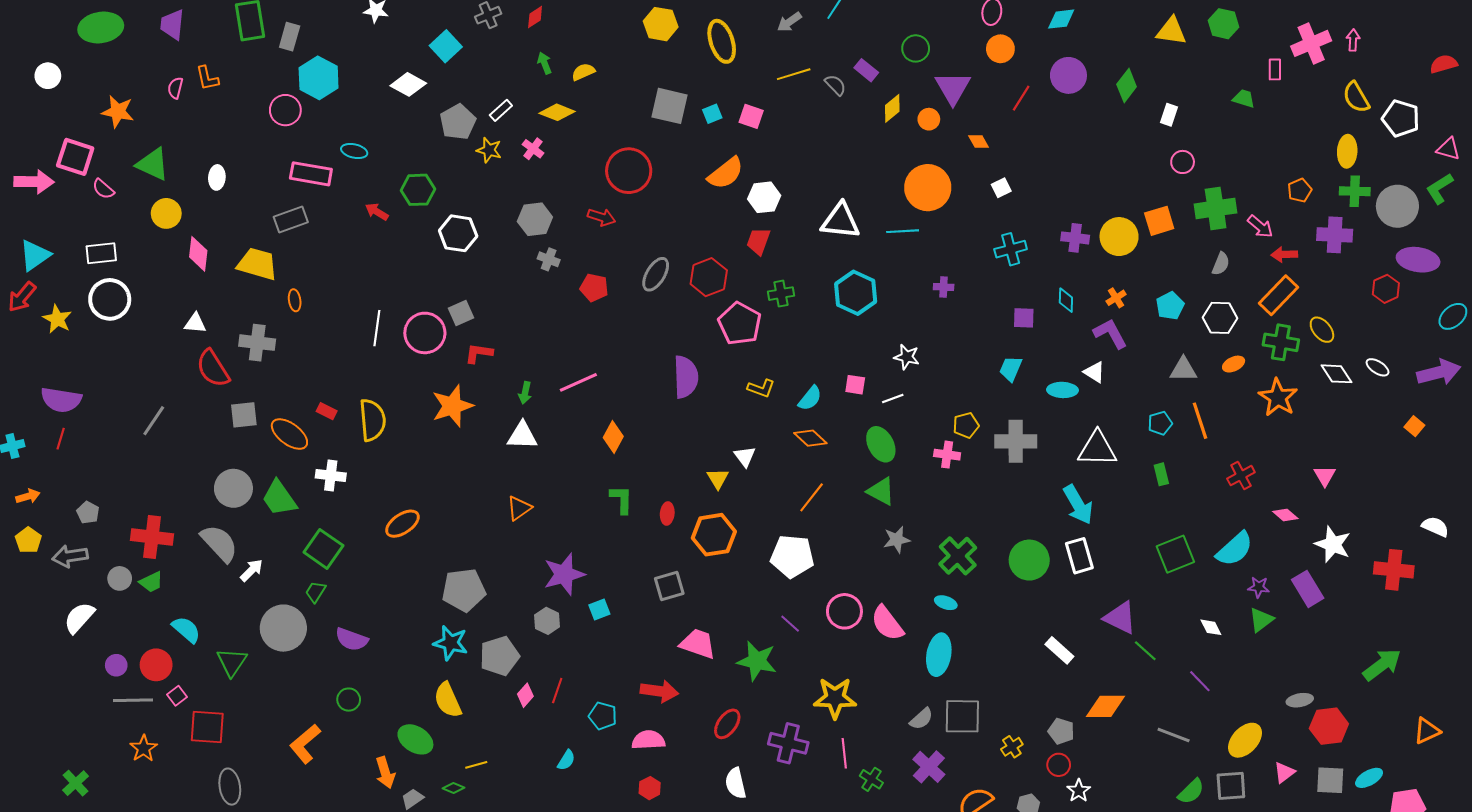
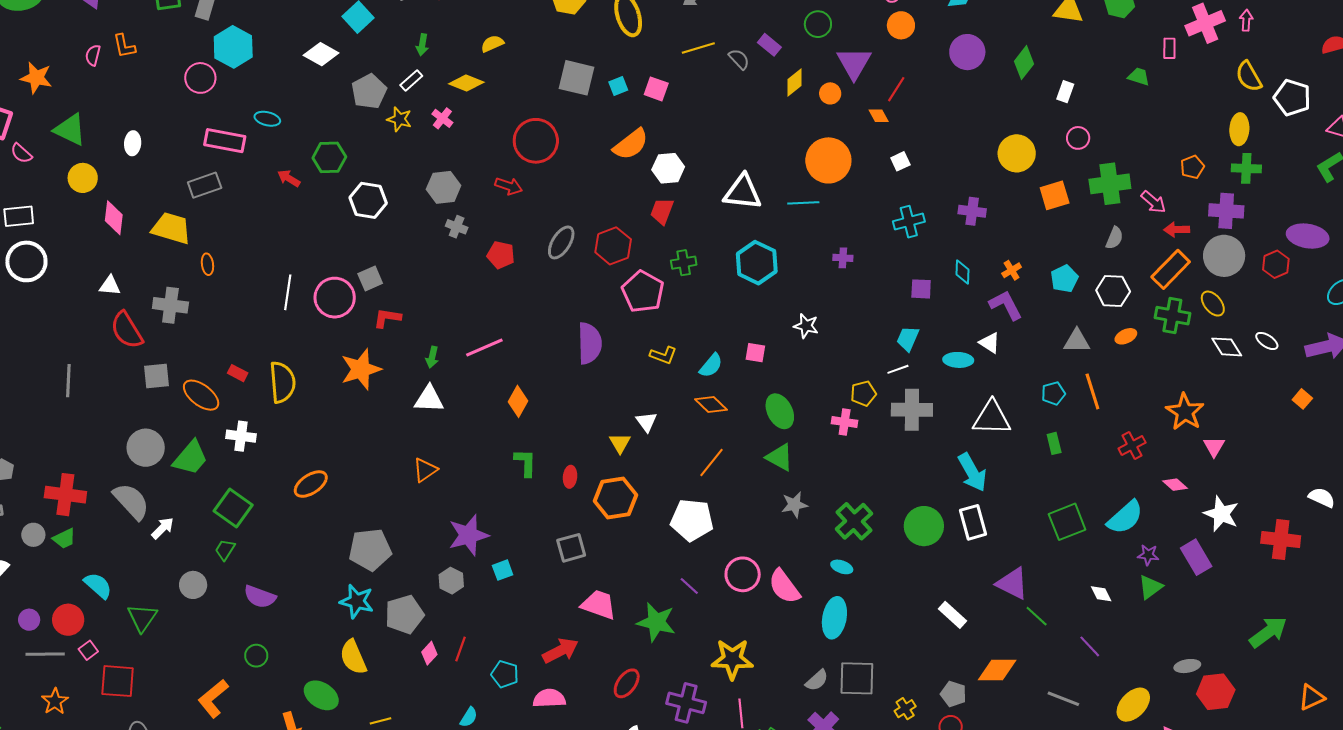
green arrow: (545, 63) -> (422, 45), moved, turned -150
red line: (1021, 98) -> (896, 89), moved
gray circle: (1397, 206) -> (1224, 256), moved
yellow circle: (1119, 237) -> (1017, 153), moved
orange star: (1278, 397) -> (1185, 412), moved
white line: (893, 399) -> (898, 369), moved
gray line: (154, 421) -> (68, 381), turned -32
green trapezoid: (279, 498) -> (190, 458), turned -105
gray circle: (283, 628) -> (193, 585), size x0.6
red arrow: (659, 691) -> (560, 651), turned -36

